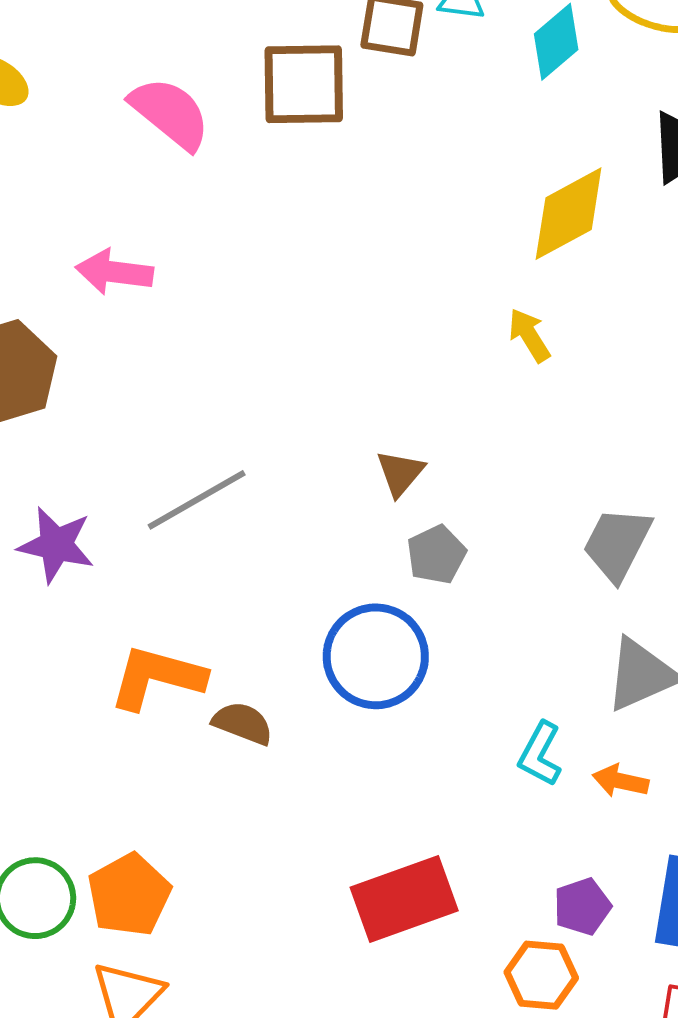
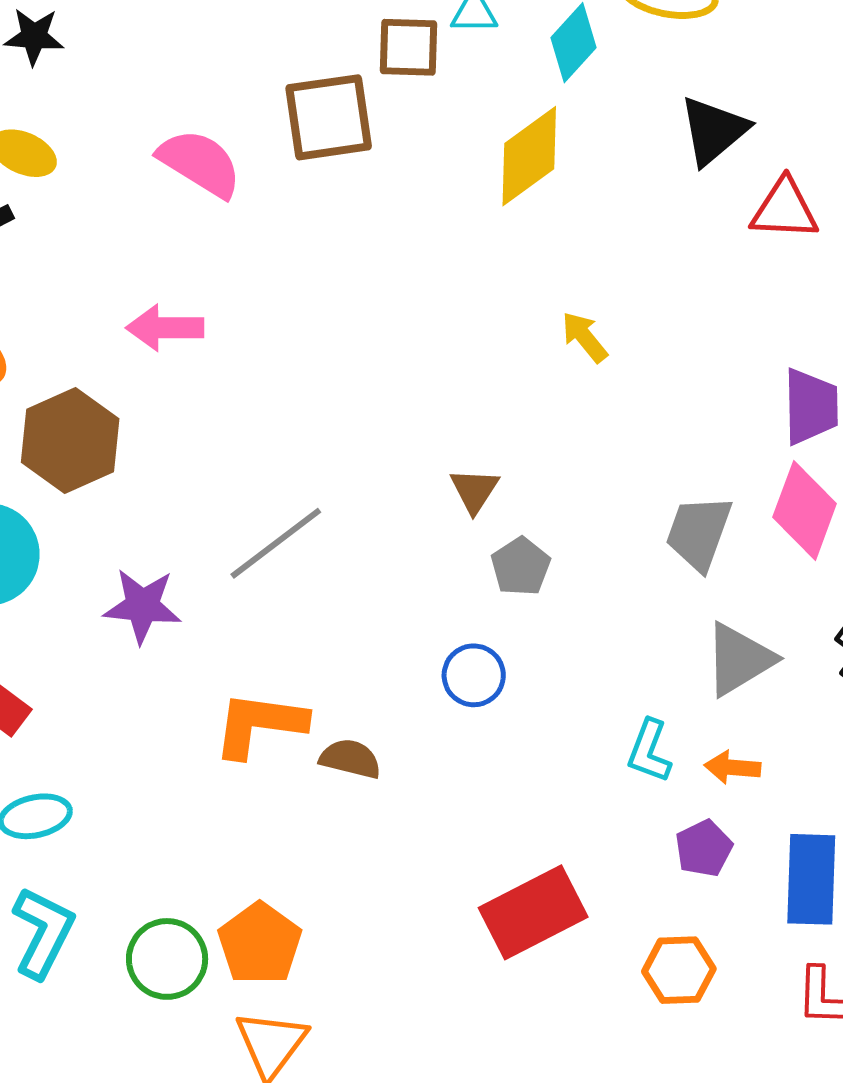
yellow diamond: (569, 214) -> (529, 156), moved
blue circle: (376, 656) -> (474, 675), size x0.6
purple pentagon: (582, 907) -> (704, 848), moved

